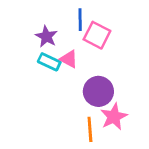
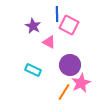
cyan rectangle: (49, 62) -> (33, 70), moved
orange line: (90, 129) -> (64, 92), turned 36

